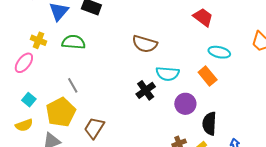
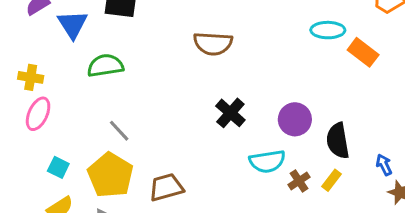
yellow cross: (38, 40) -> (31, 77), moved
cyan semicircle: (168, 74) -> (267, 161), moved
orange rectangle: (208, 76) -> (363, 52), moved
brown trapezoid: (94, 128) -> (166, 187), turned 55

